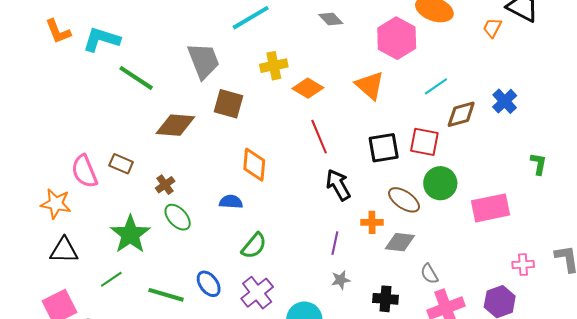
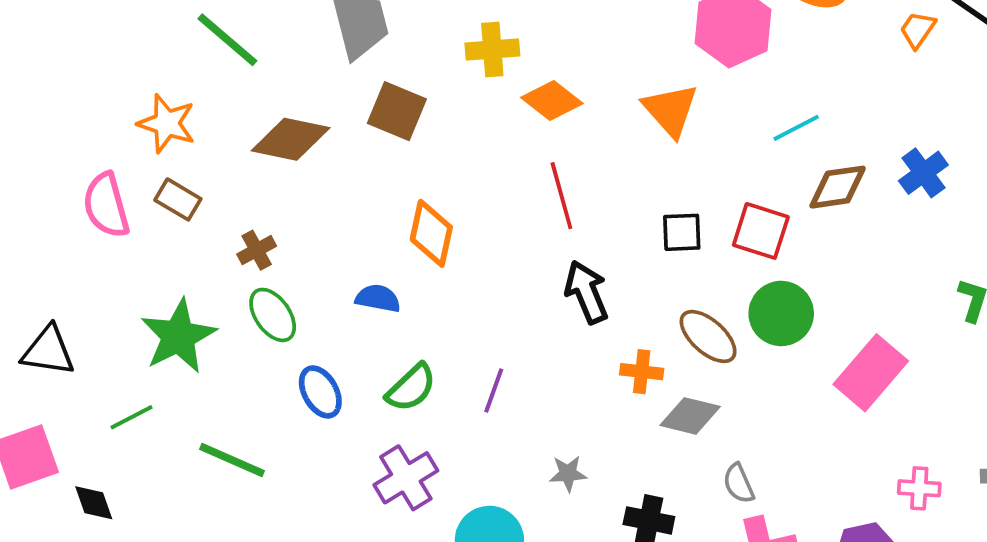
black square: (384, 148) -> (682, 232), size x0.7
orange star: (56, 204) -> (167, 123), moved
pink rectangle: (490, 208) -> (871, 373), turned -45
purple line: (335, 243) -> (494, 391), moved
blue ellipse: (209, 284) -> (320, 392), moved

